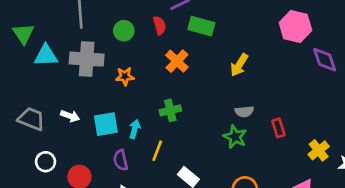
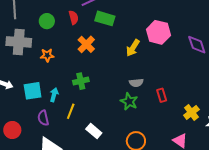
pink hexagon: (295, 27) -> (158, 32), moved

